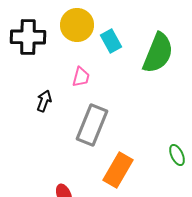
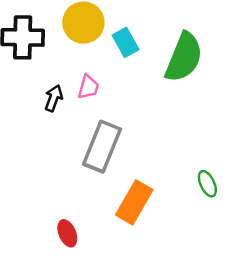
black arrow: (44, 101) -> (54, 98), moved

